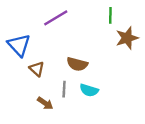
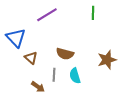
brown star: (127, 38) -> (107, 60), moved
cyan semicircle: (89, 90) -> (75, 76), turned 56

